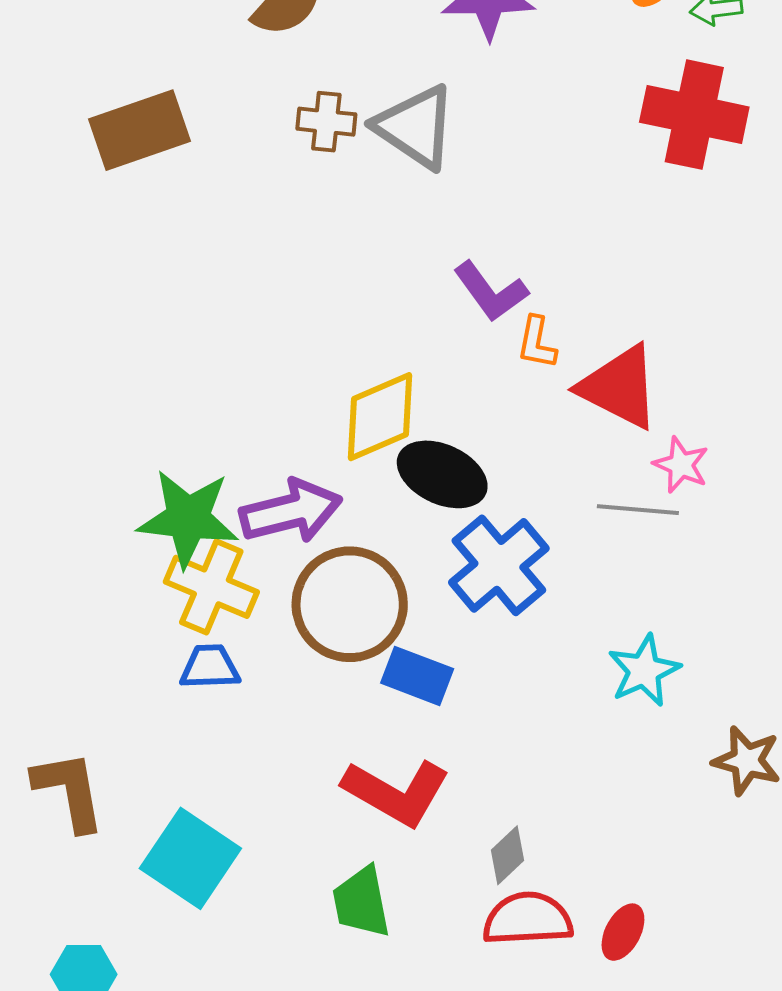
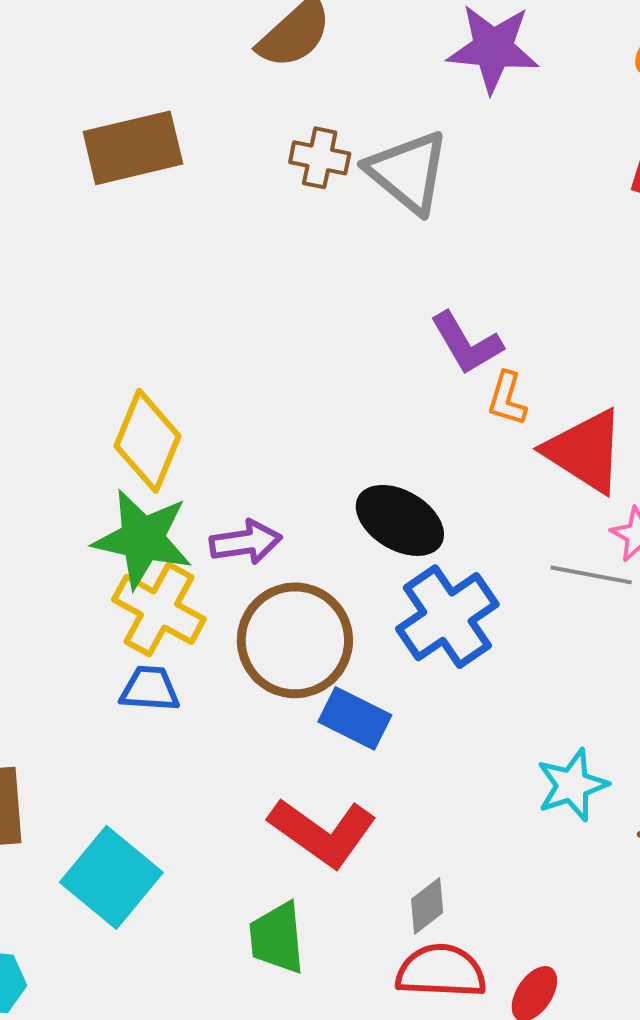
yellow diamond: (380, 417) -> (147, 441), moved, turned -50
purple arrow: (291, 511) -> (246, 542), size x0.7
cyan star: (644, 671) -> (572, 785), moved

